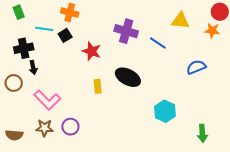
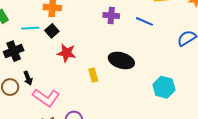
purple cross: (126, 31) -> (111, 16), size x0.7
red star: (92, 51) -> (67, 53), moved
black arrow: (33, 68) -> (28, 78), moved

